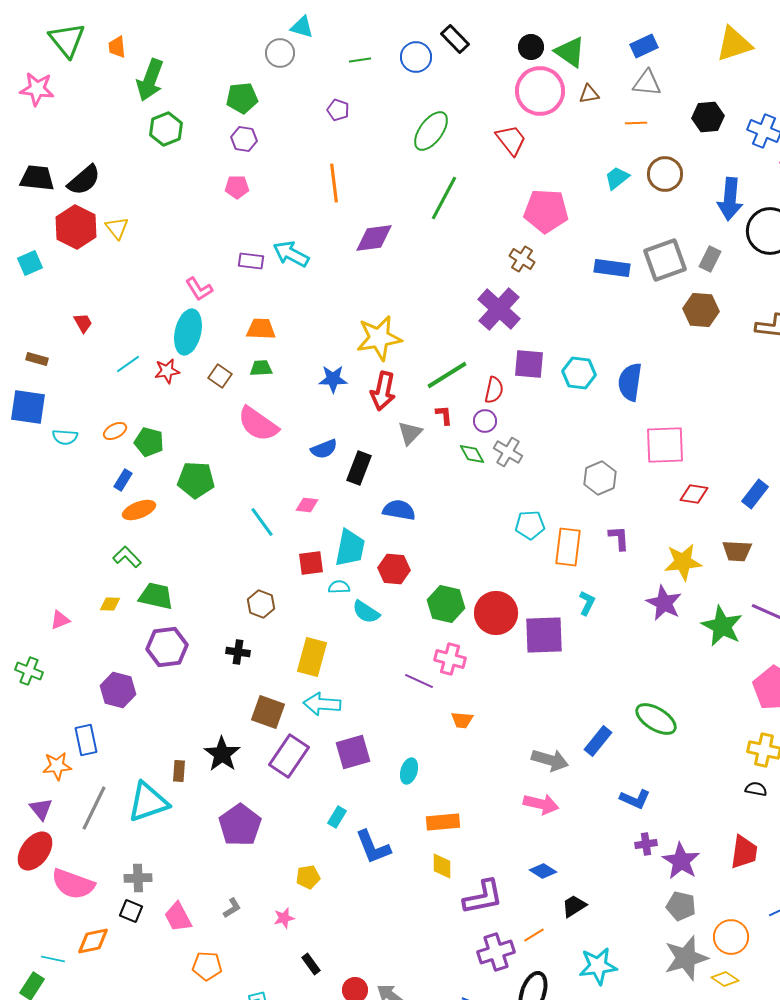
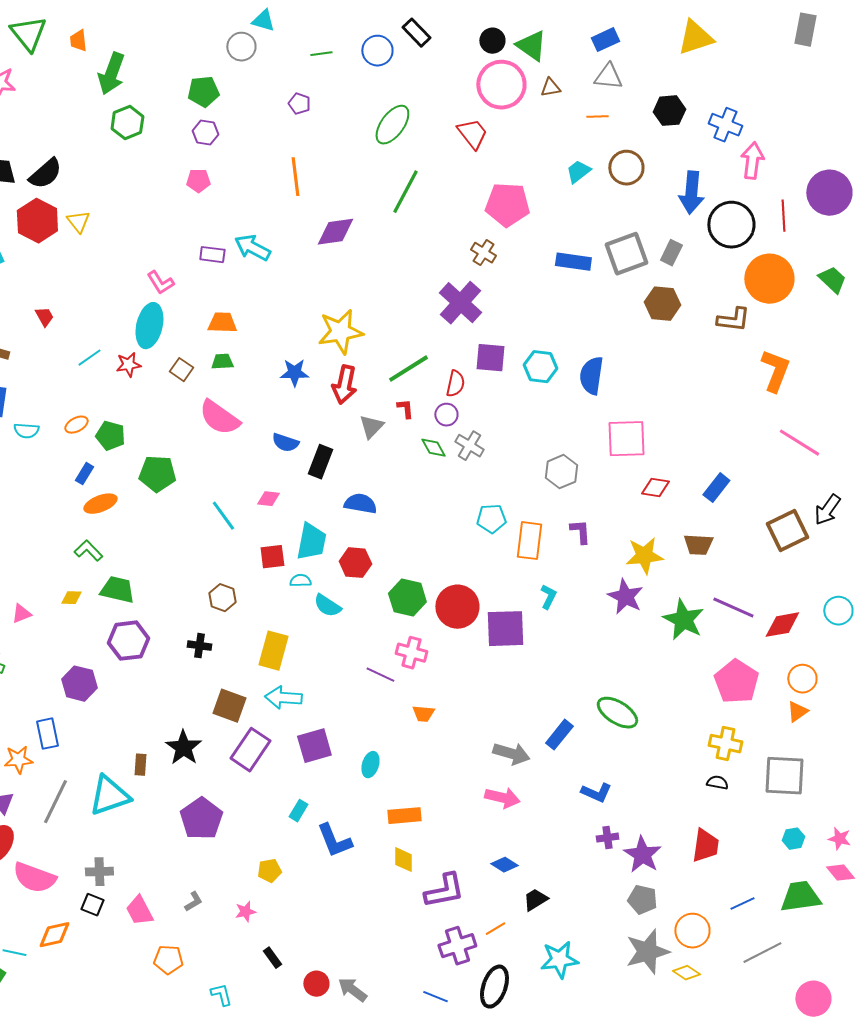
blue semicircle: (324, 449) -> (285, 443), turned 40

